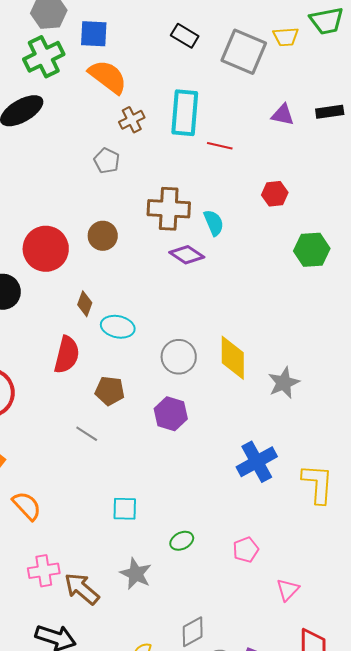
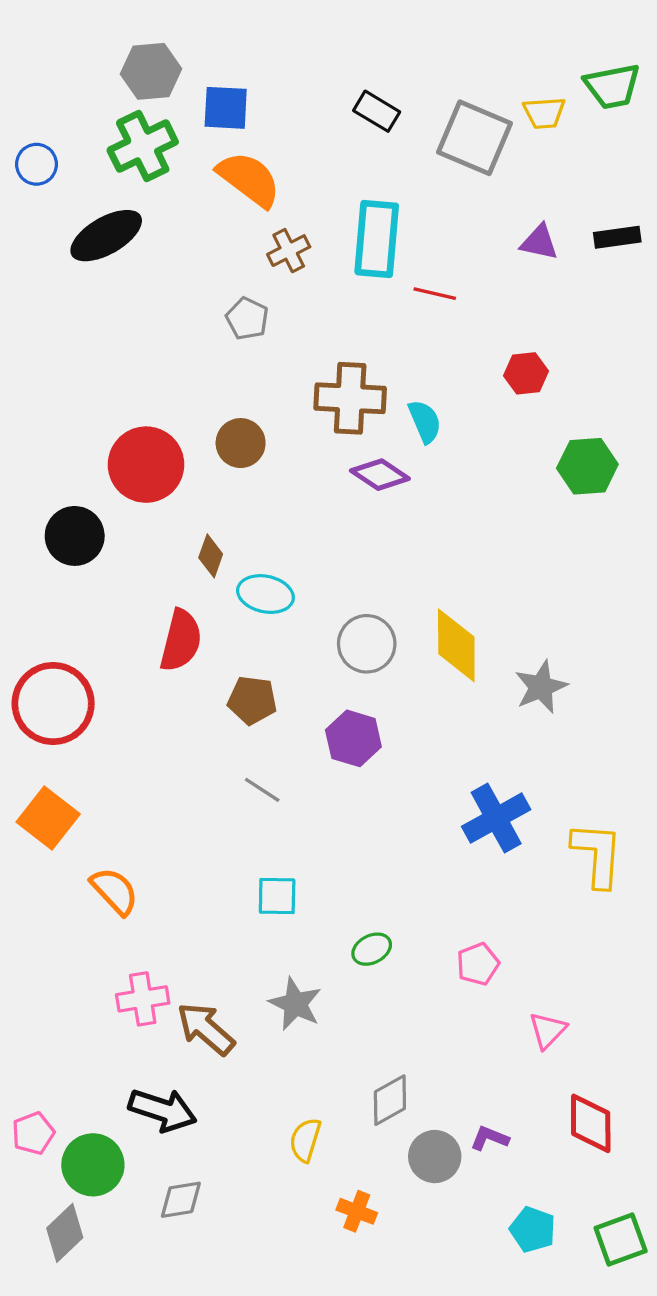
gray line: (87, 434) -> (262, 790), moved

